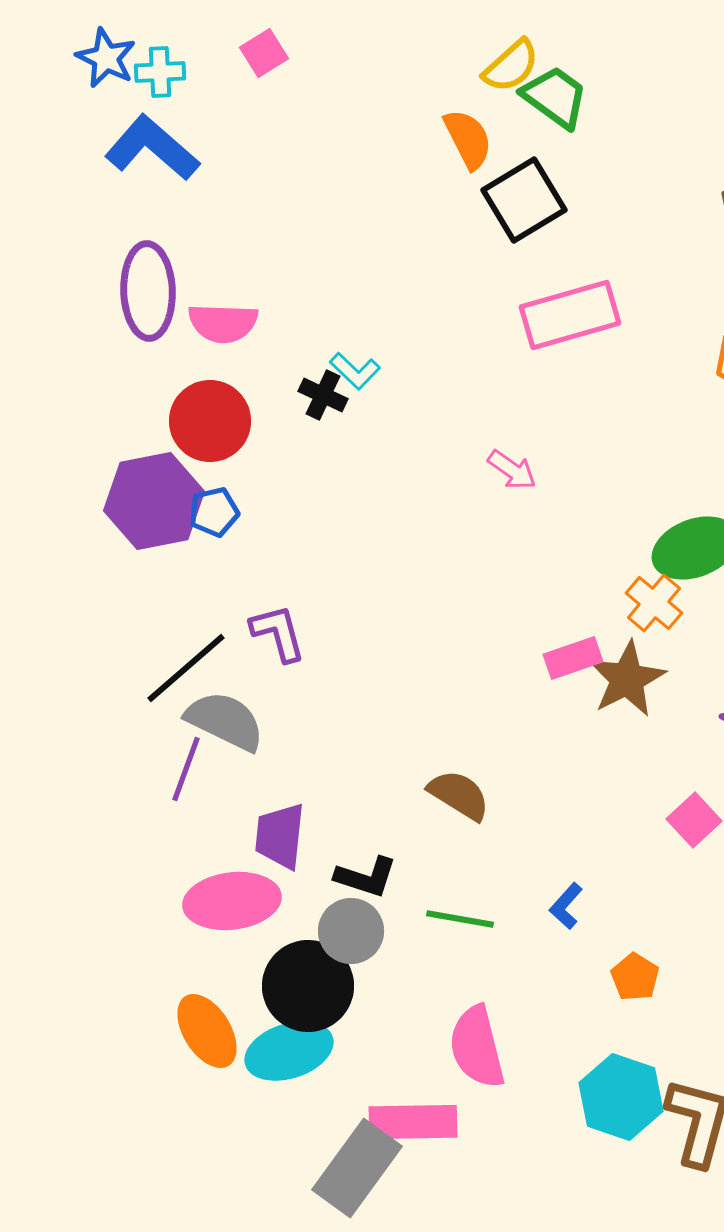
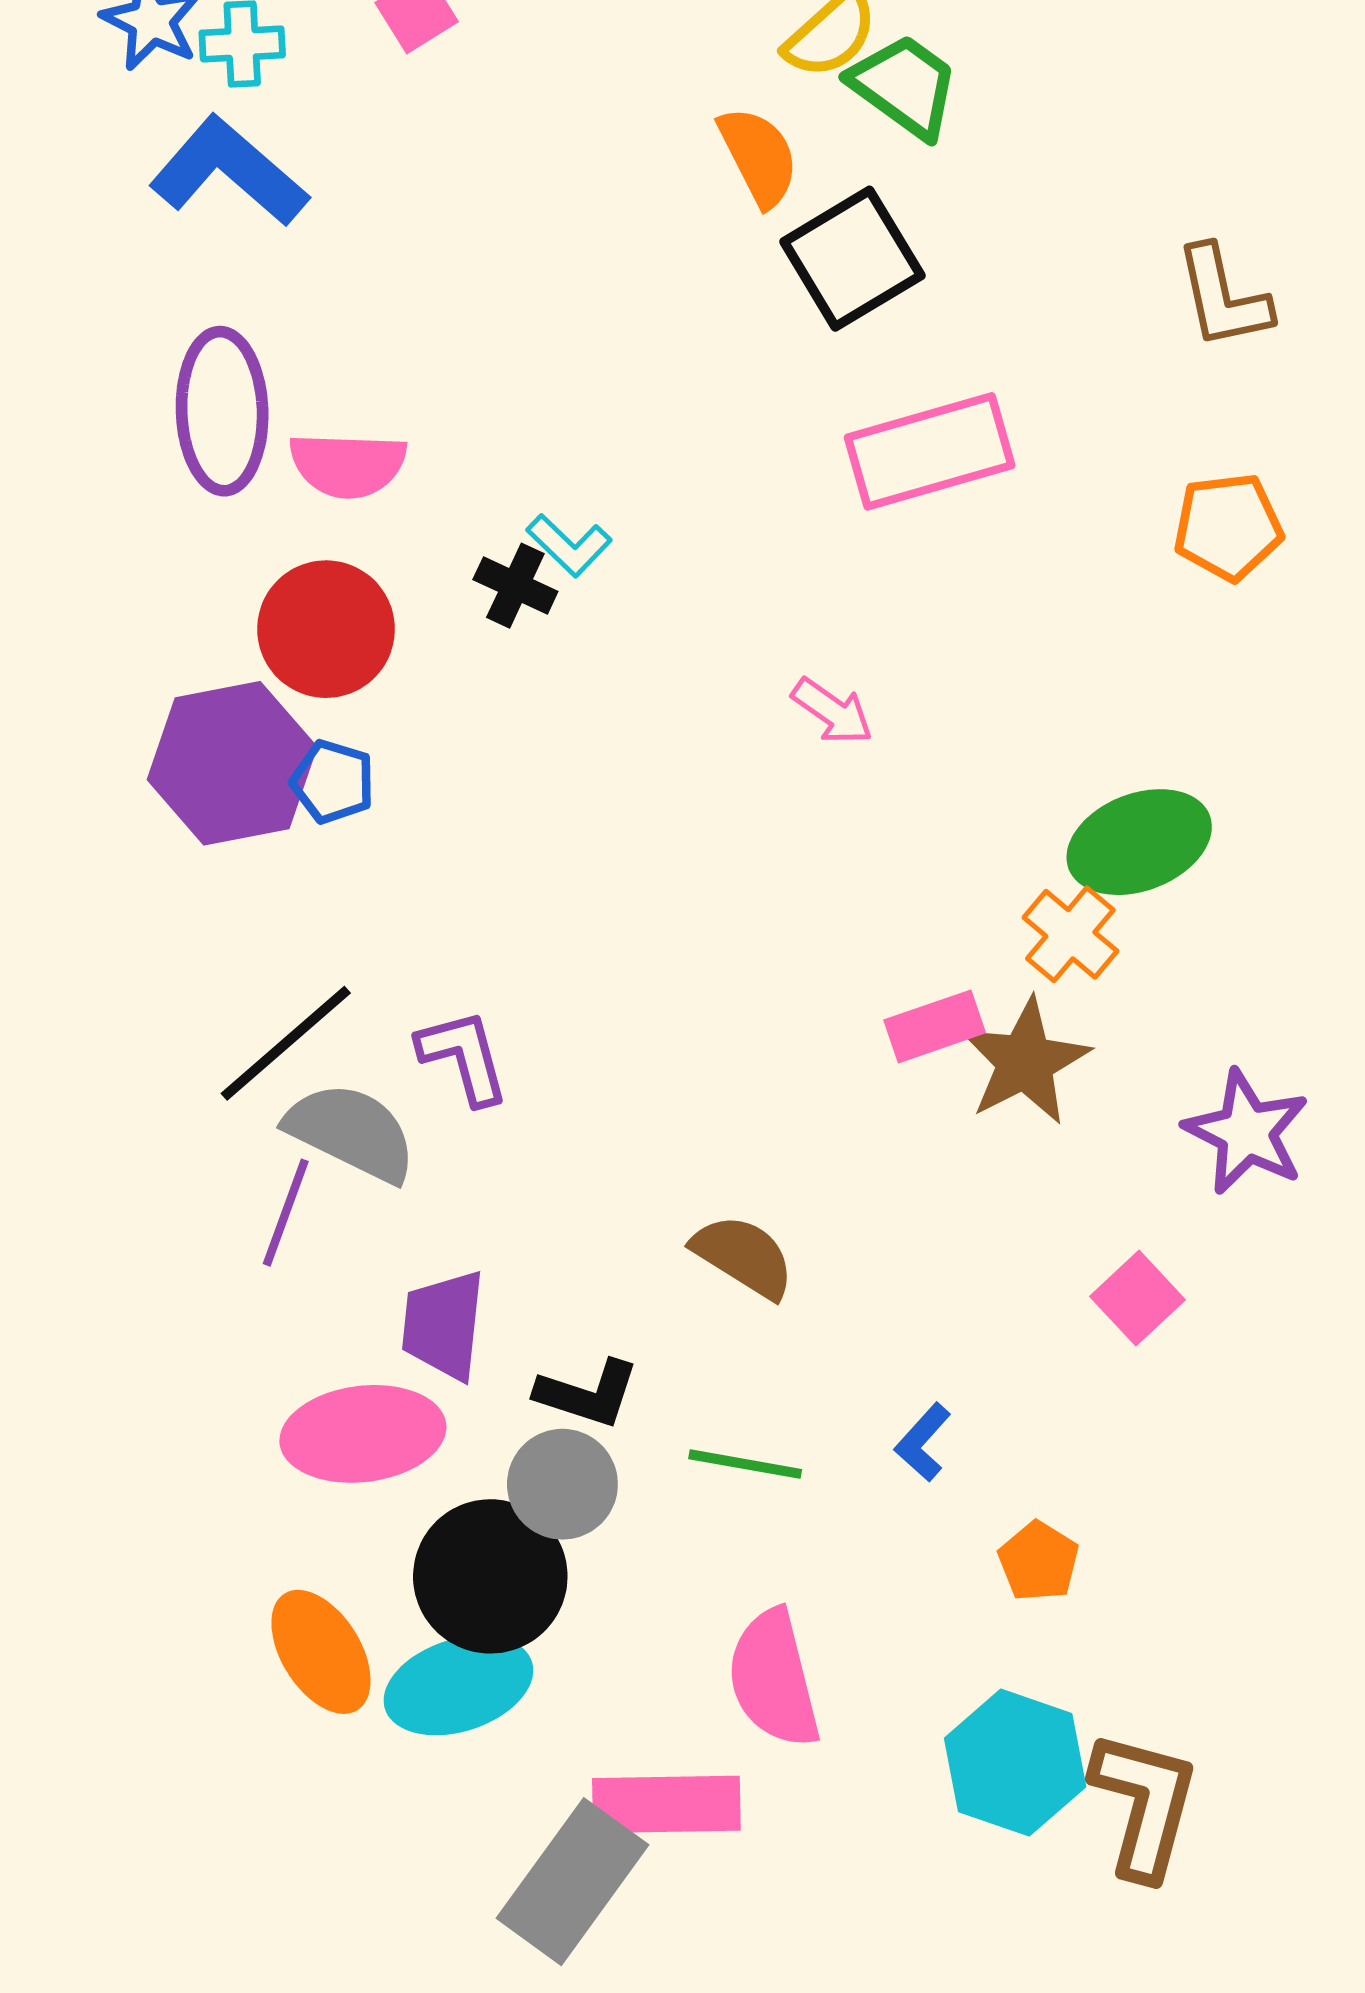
blue pentagon: (214, 512) -> (333, 782), turned 30
purple L-shape: (278, 633) -> (463, 1057), moved

